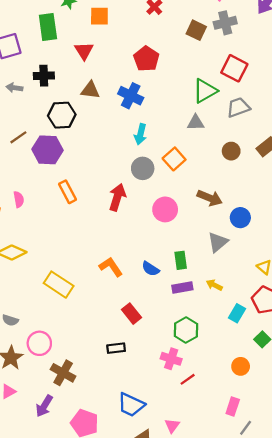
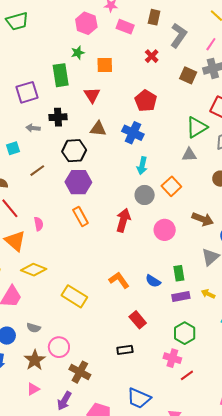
purple hexagon: (47, 150) -> (78, 182), moved

